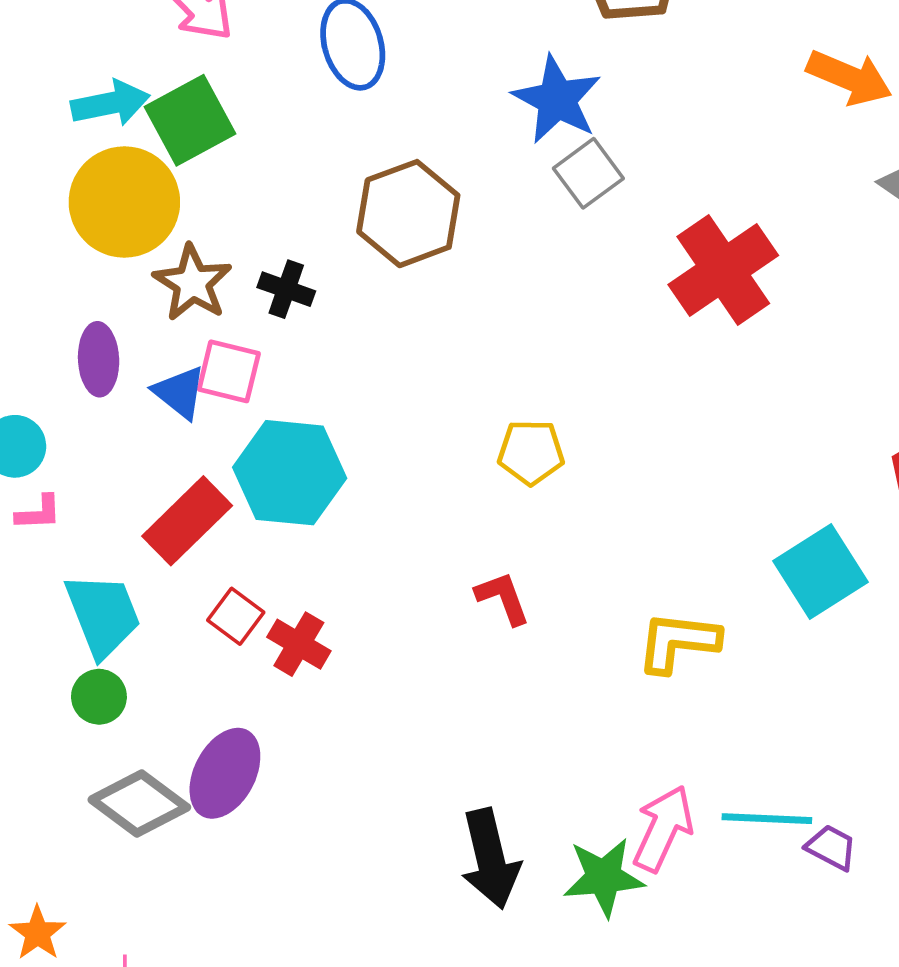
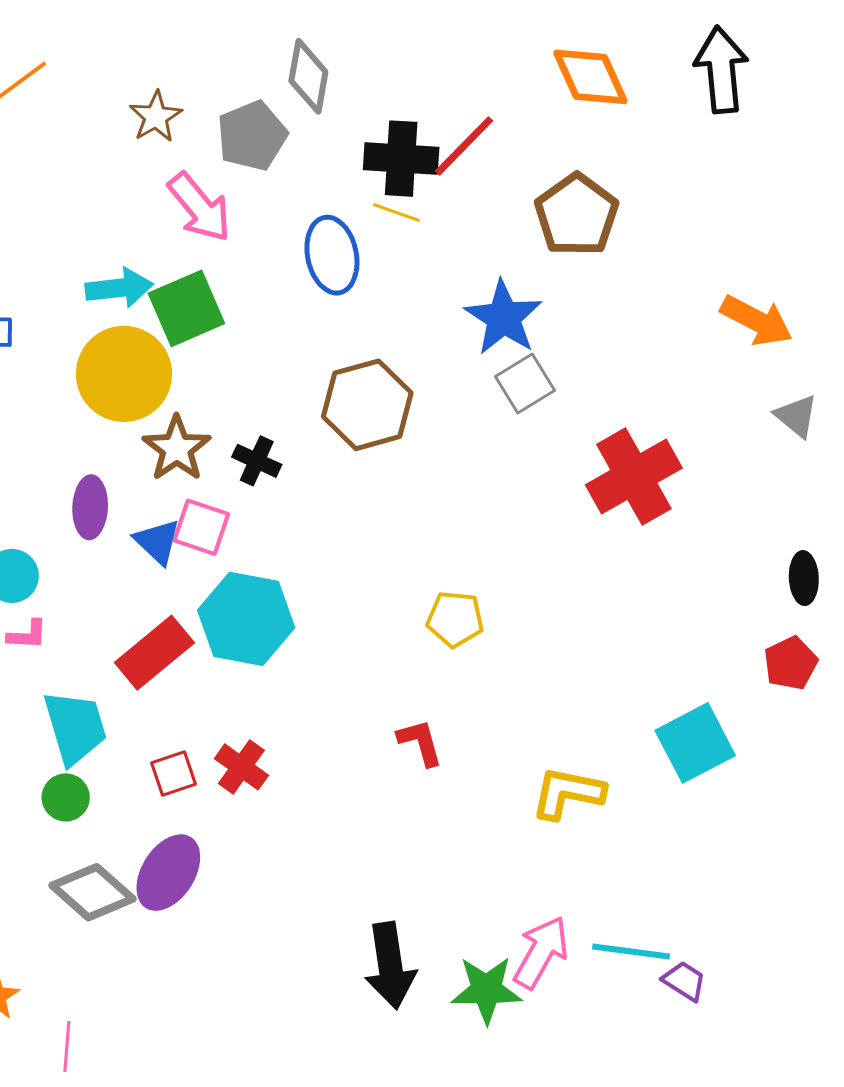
red square: (236, 616) -> (173, 774), moved, turned 30

